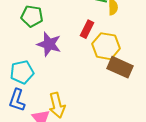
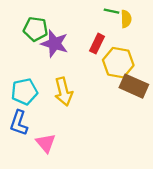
purple star: (49, 44) -> (55, 44), moved
yellow arrow: (57, 105) -> (63, 92), moved

